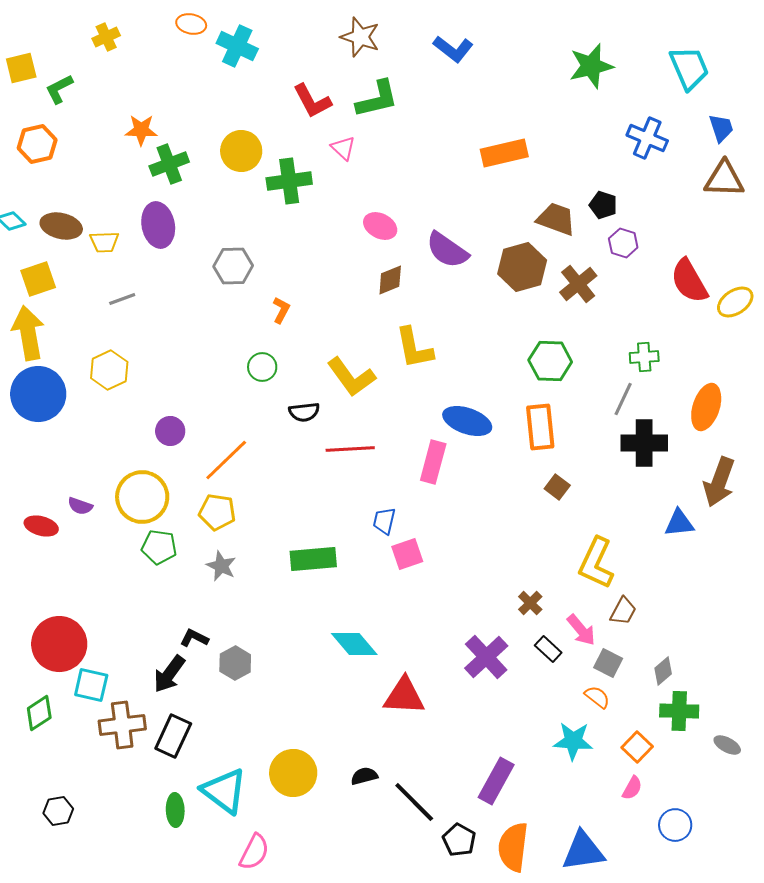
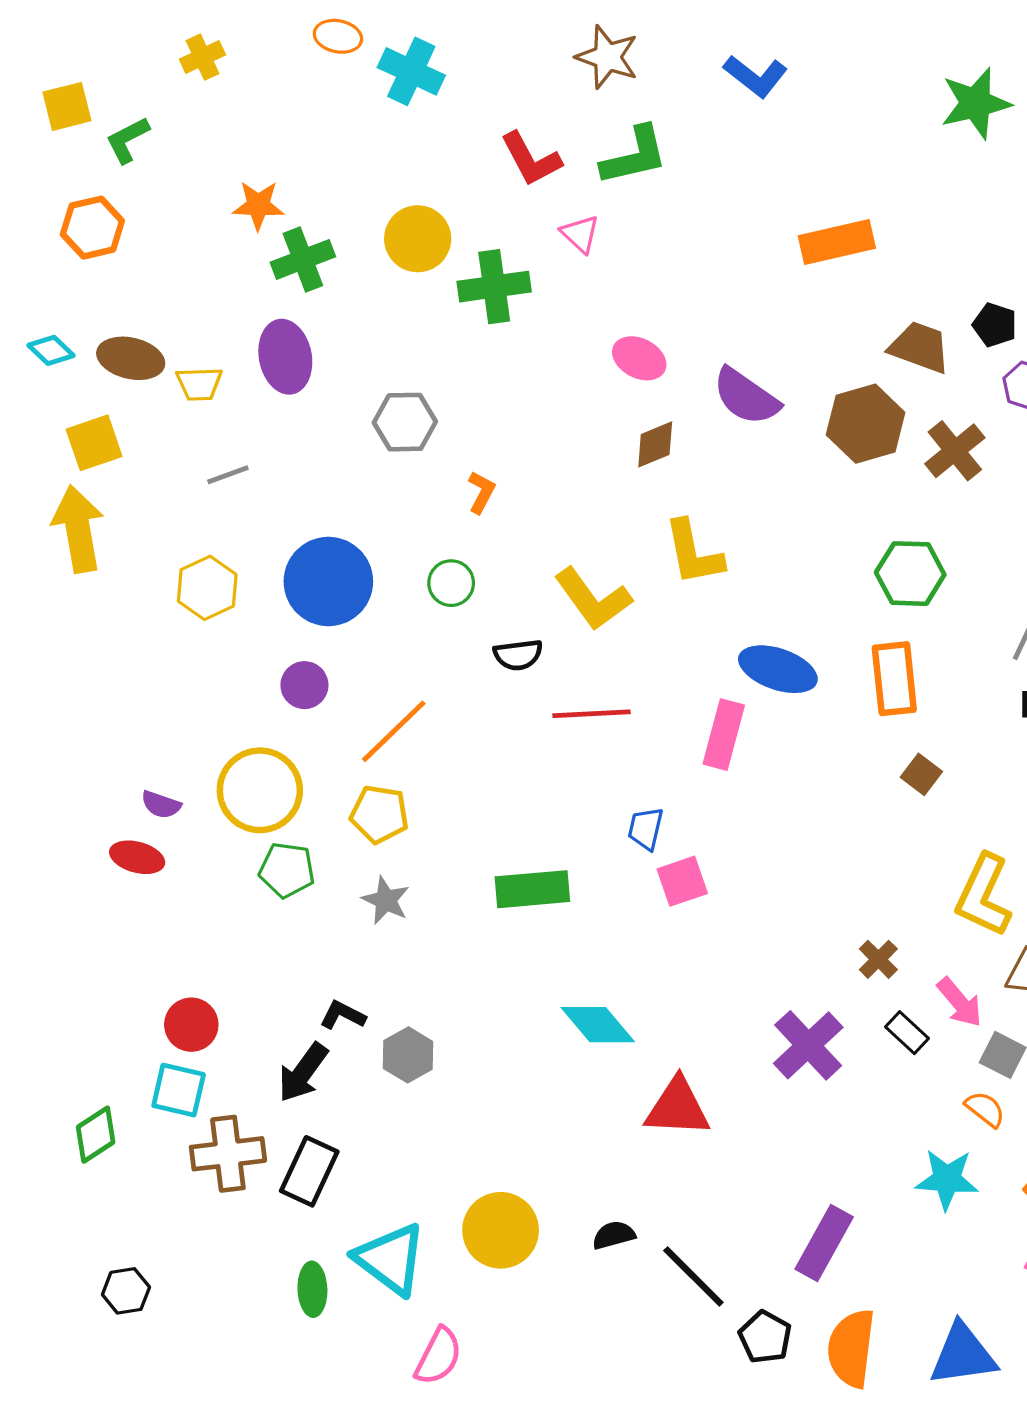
blue circle: (38, 394) -> (328, 581), moved
red ellipse: (41, 526) -> (137, 857), moved
red circle: (59, 644) -> (191, 1025), moved, size x0.6

